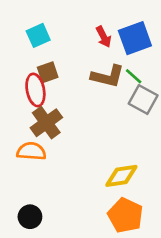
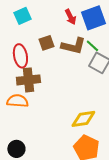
brown square: (48, 72) -> (46, 43), moved
brown cross: (46, 123) -> (28, 80), turned 30

